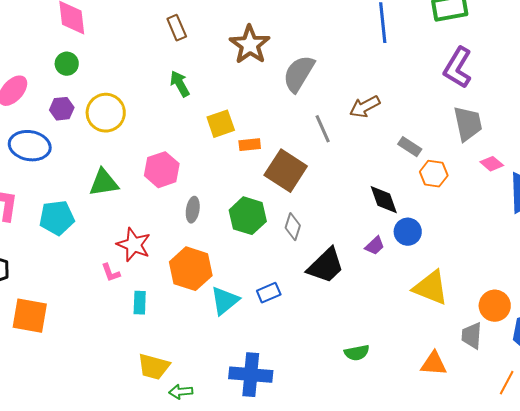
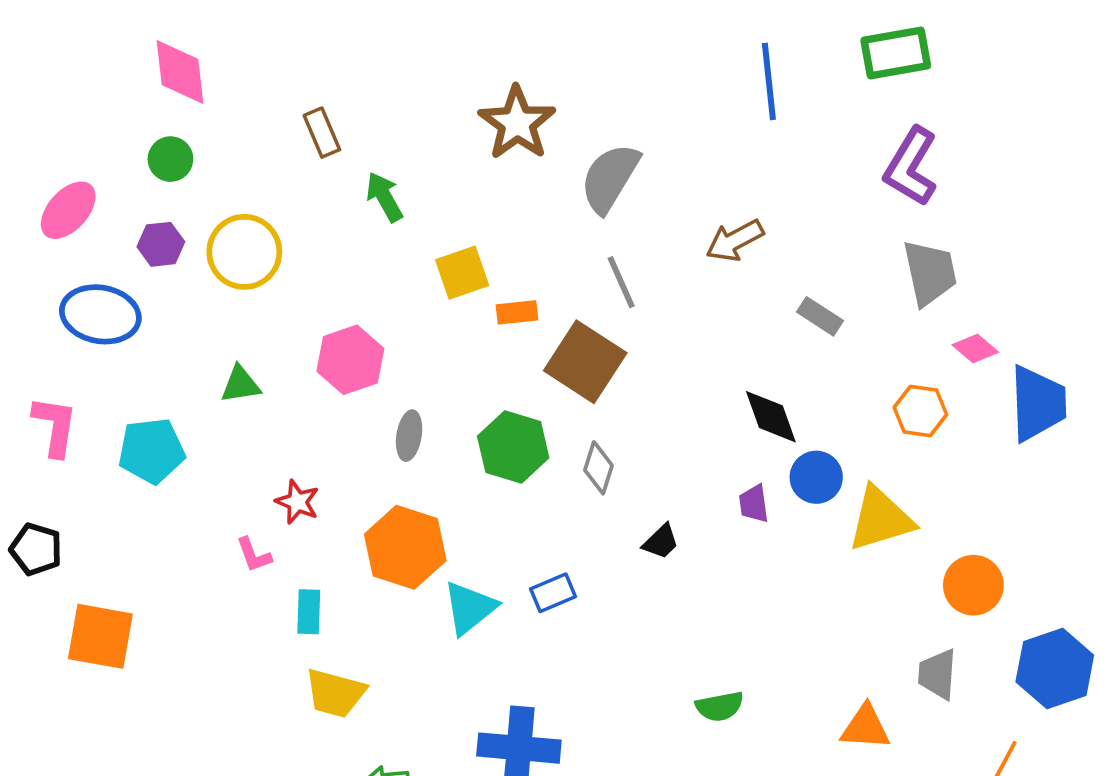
brown rectangle: (177, 28) -> (322, 133), moved
gray line: (323, 129) -> (621, 282), moved
orange hexagon: (434, 174) -> (920, 411), moved
green triangle: (104, 183) -> (241, 384), size x0.7
red star: (134, 245) -> (297, 502), size x0.7
purple trapezoid: (375, 246) -> (754, 504), turned 125
black trapezoid: (326, 266) -> (661, 542), size x0.5
yellow triangle: (431, 288) -> (881, 519), moved, turned -39
orange circle: (495, 306) -> (973, 585), moved
yellow trapezoid: (154, 367) -> (335, 693), moved

